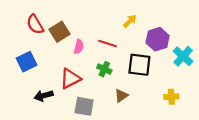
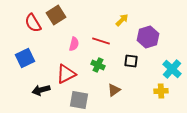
brown square: (60, 32) -> (56, 15), moved
cyan cross: (183, 56) -> (172, 69), moved
black square: (139, 65) -> (131, 61), size x0.6

